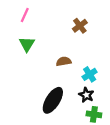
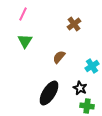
brown semicircle: (64, 61) -> (59, 57), turned -40
cyan cross: (90, 74) -> (92, 66), moved

